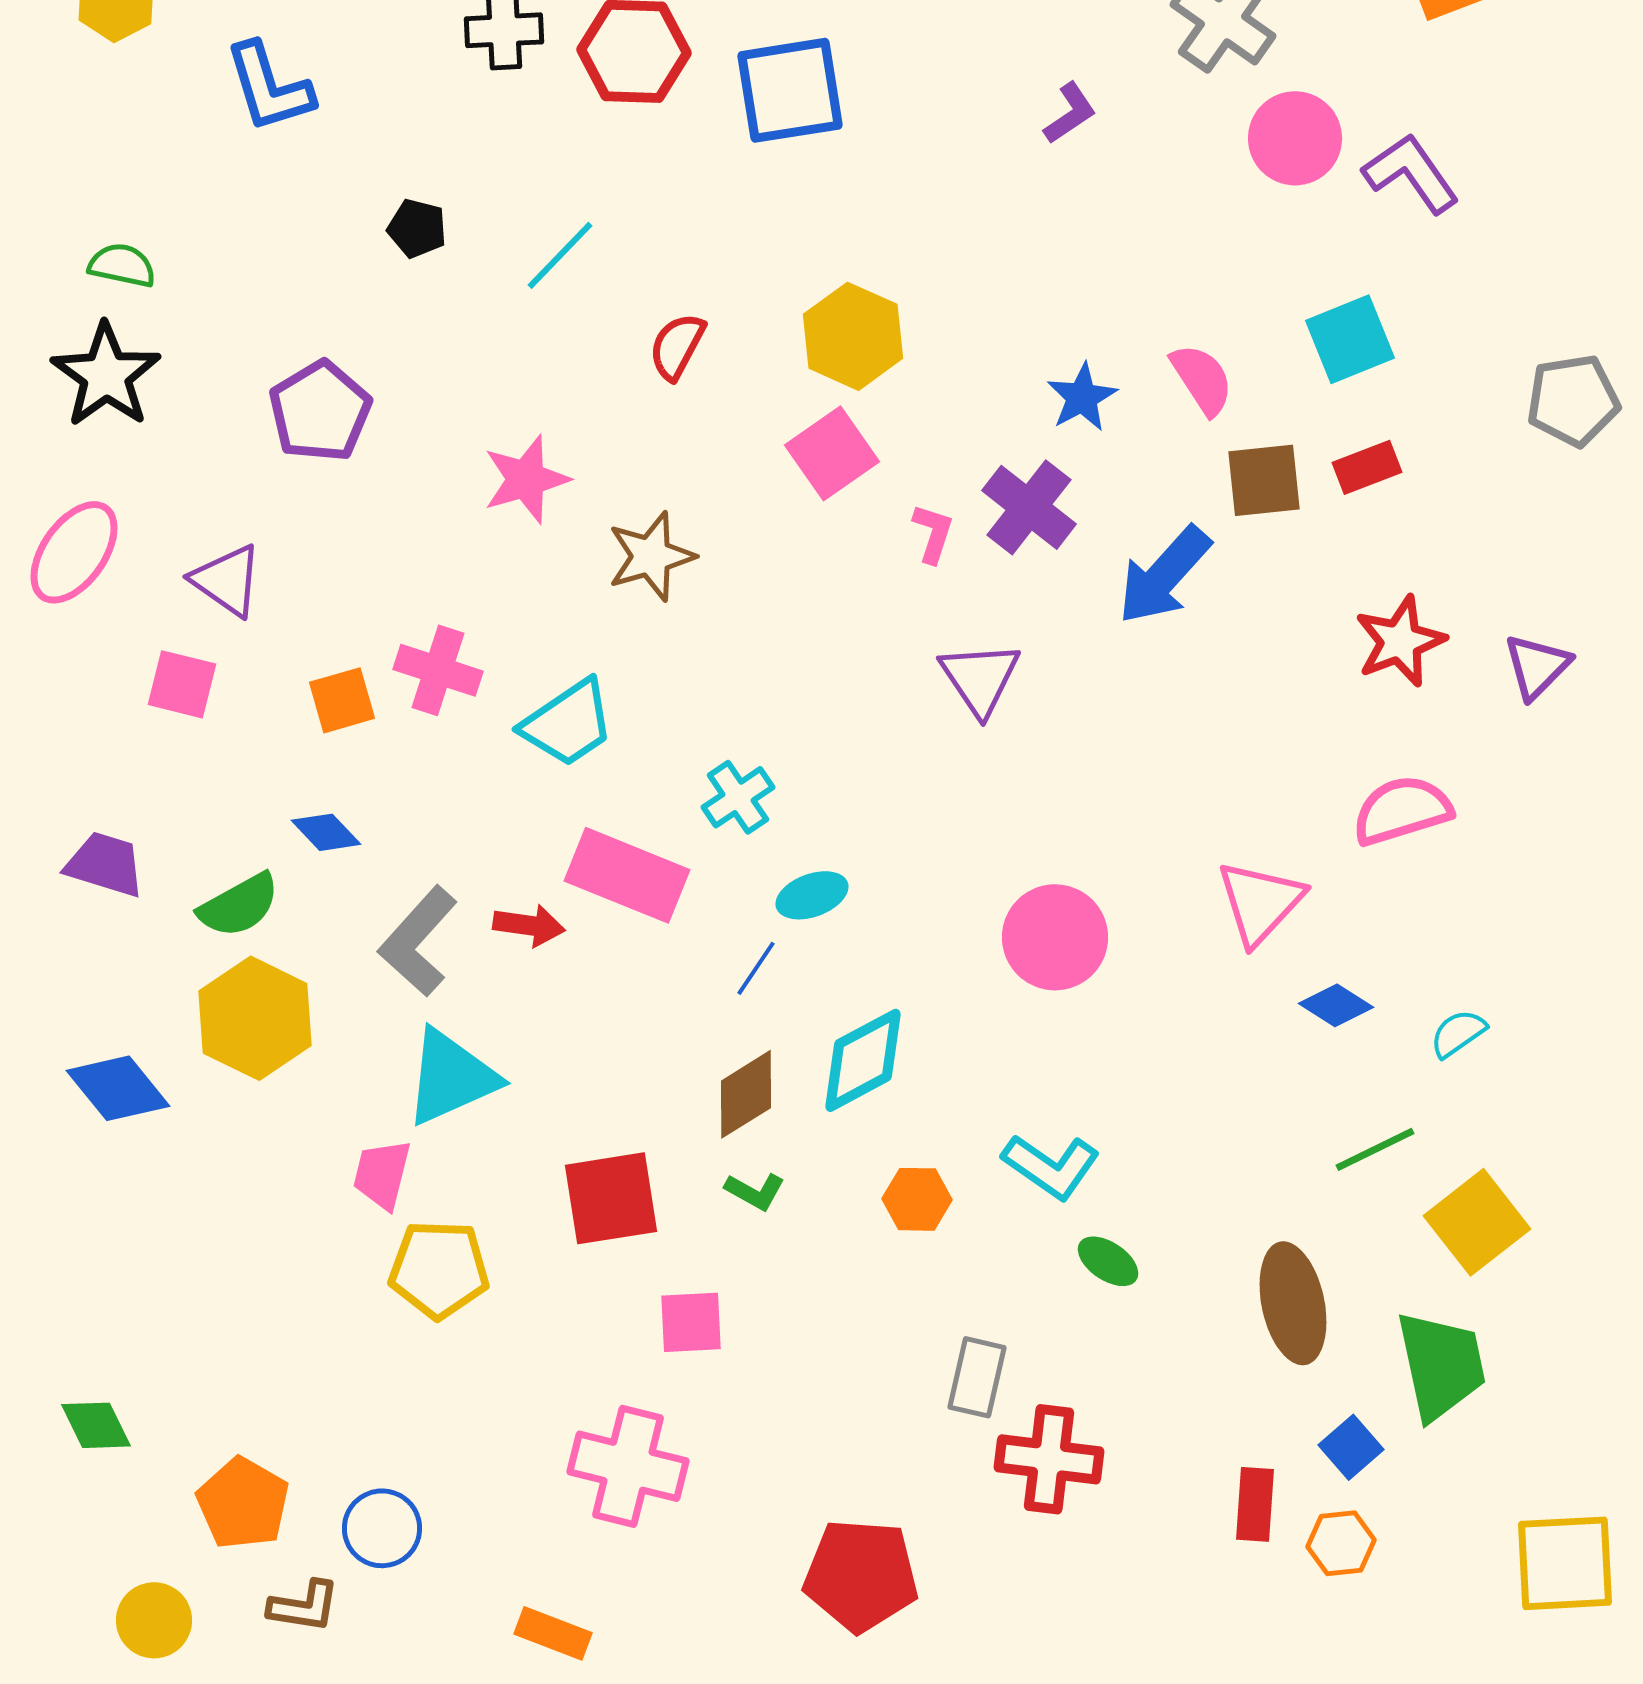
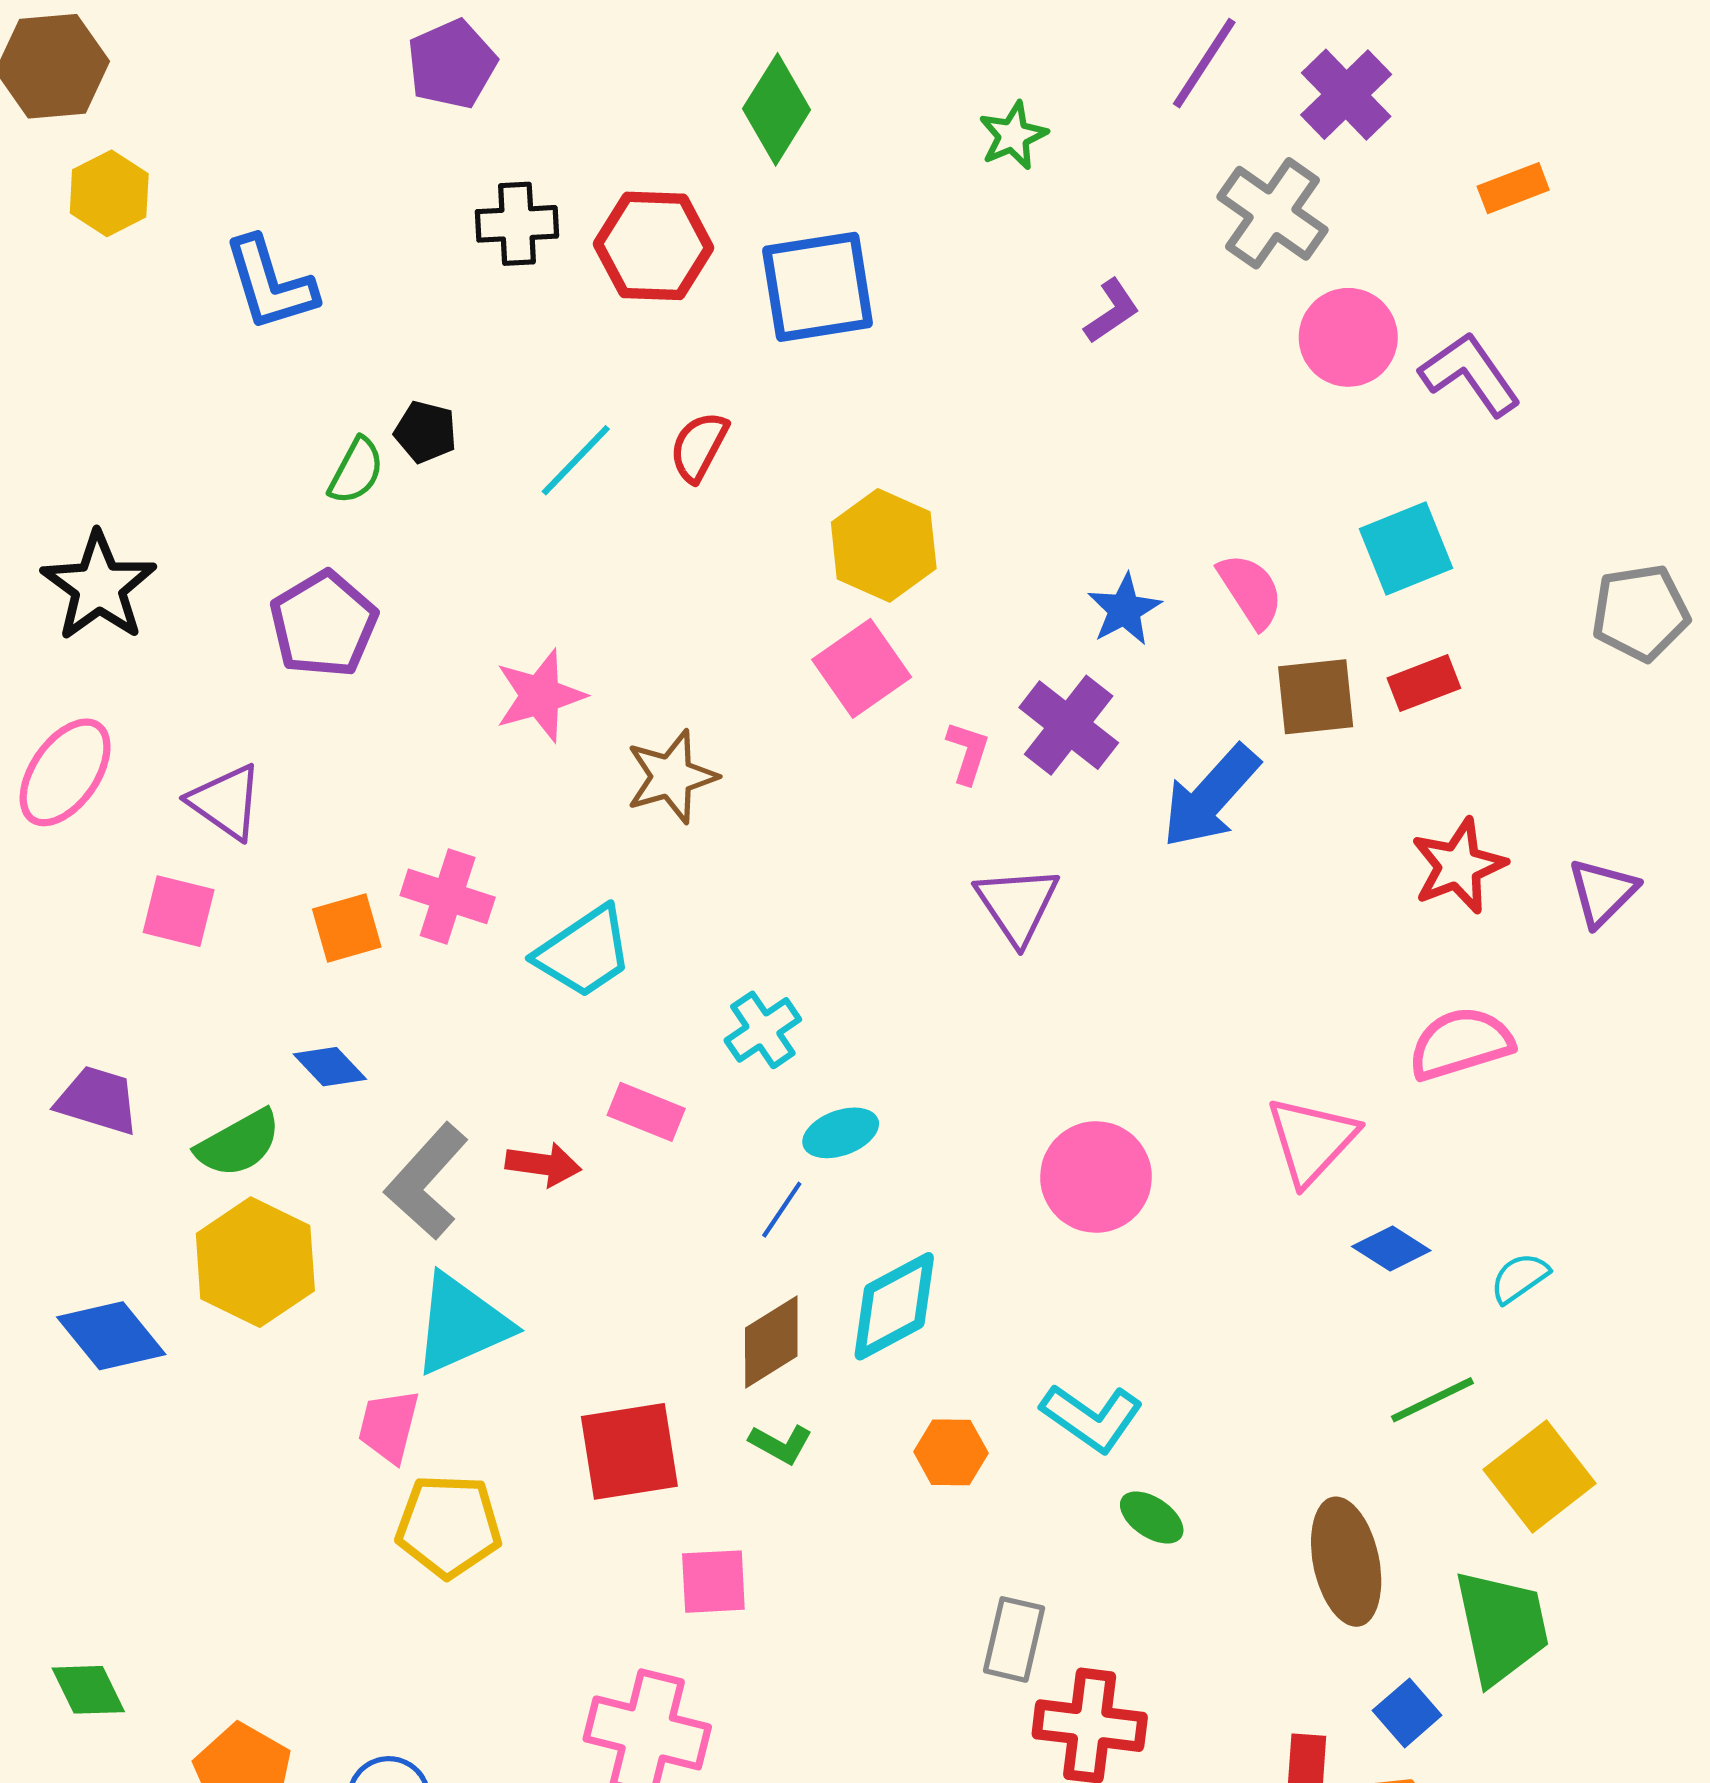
green semicircle: (122, 265) -> (356, 471), moved, turned 106
red semicircle: (677, 346) -> (699, 447), moved
pink rectangle: (627, 875) -> (646, 1112), size x0.6

